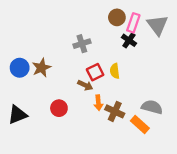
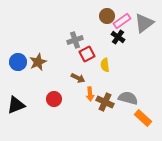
pink rectangle: (133, 23) -> (122, 21), turned 36
gray triangle: (157, 25) -> (144, 23), turned 30
red square: (95, 72) -> (87, 54), moved
gray semicircle: (152, 107) -> (128, 98), moved
orange rectangle: (140, 125) -> (143, 118), moved

